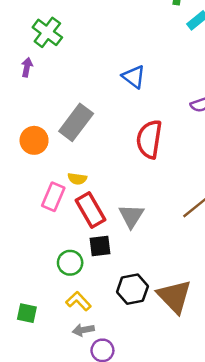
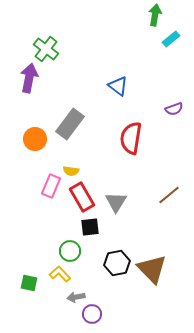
purple arrow: (27, 67) -> (29, 78), size x1.8
green circle: (70, 263) -> (70, 251), moved
yellow L-shape: (78, 301) -> (60, 274), moved

